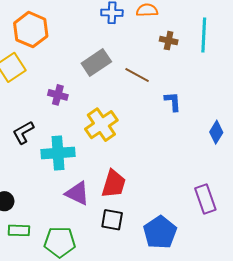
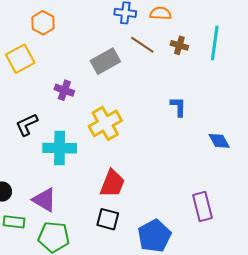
orange hexagon: (31, 30) -> (43, 23), size x0.7
brown line: (137, 75) -> (142, 45), moved
blue diamond: (216, 132) -> (219, 141), turned -65
purple triangle: (77, 193) -> (44, 200), moved

